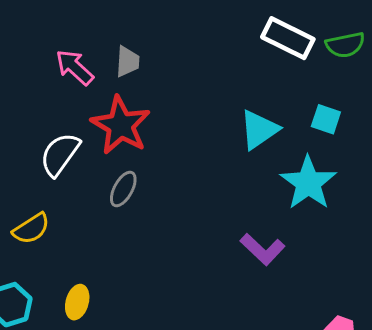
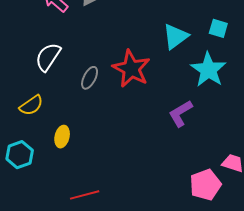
red star: (121, 125) -> (131, 69), moved
purple L-shape: (263, 249) -> (181, 113), turned 108
yellow ellipse: (77, 302) -> (62, 137), moved

